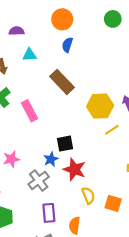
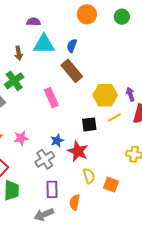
orange circle: (62, 19) -> (87, 14), moved
blue semicircle: (67, 45) -> (72, 46), moved
cyan triangle: (29, 55) -> (44, 44), size x1.6
pink rectangle: (29, 111) -> (51, 98), moved
black square: (65, 144) -> (89, 124), moved

